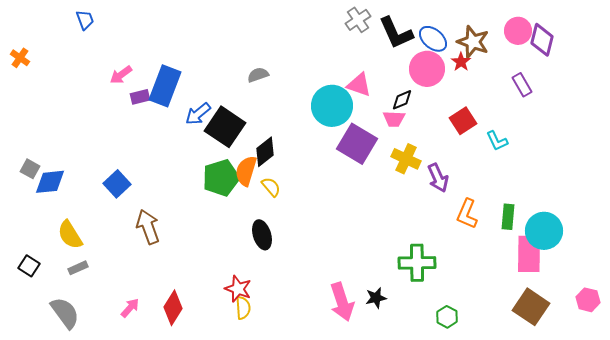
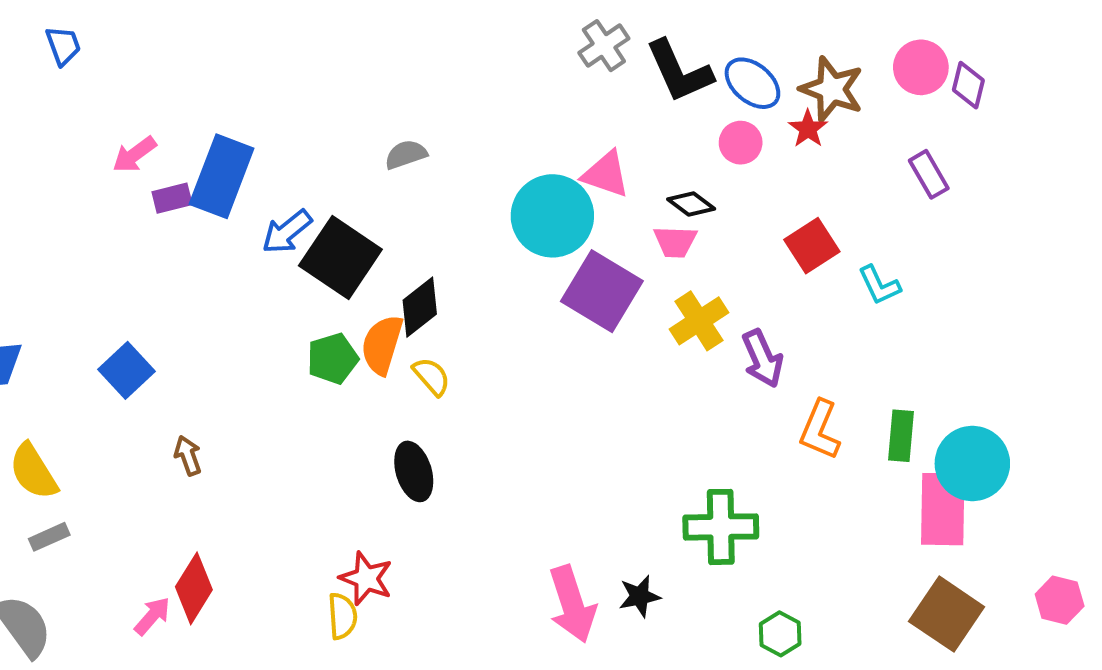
purple diamond: (542, 40) -> (968, 85), size x0.7
pink circle: (427, 69) -> (741, 143), size x0.6
black diamond: (402, 100) -> (691, 204), turned 60
yellow cross: (406, 159) -> (699, 321), turned 32
green pentagon: (221, 178) -> (333, 359), size x0.7
brown arrow: (148, 227) -> (188, 456), size x0.6
red diamond: (173, 308) -> (194, 588), moved
yellow semicircle: (243, 308) -> (342, 616), moved

